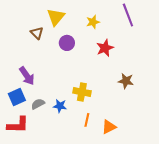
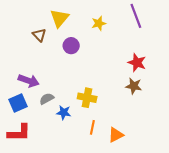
red star: (105, 48) -> (137, 63), moved, turned -30
purple arrow: (27, 76) -> (29, 81), turned -36
gray semicircle: (38, 104) -> (47, 99), moved

